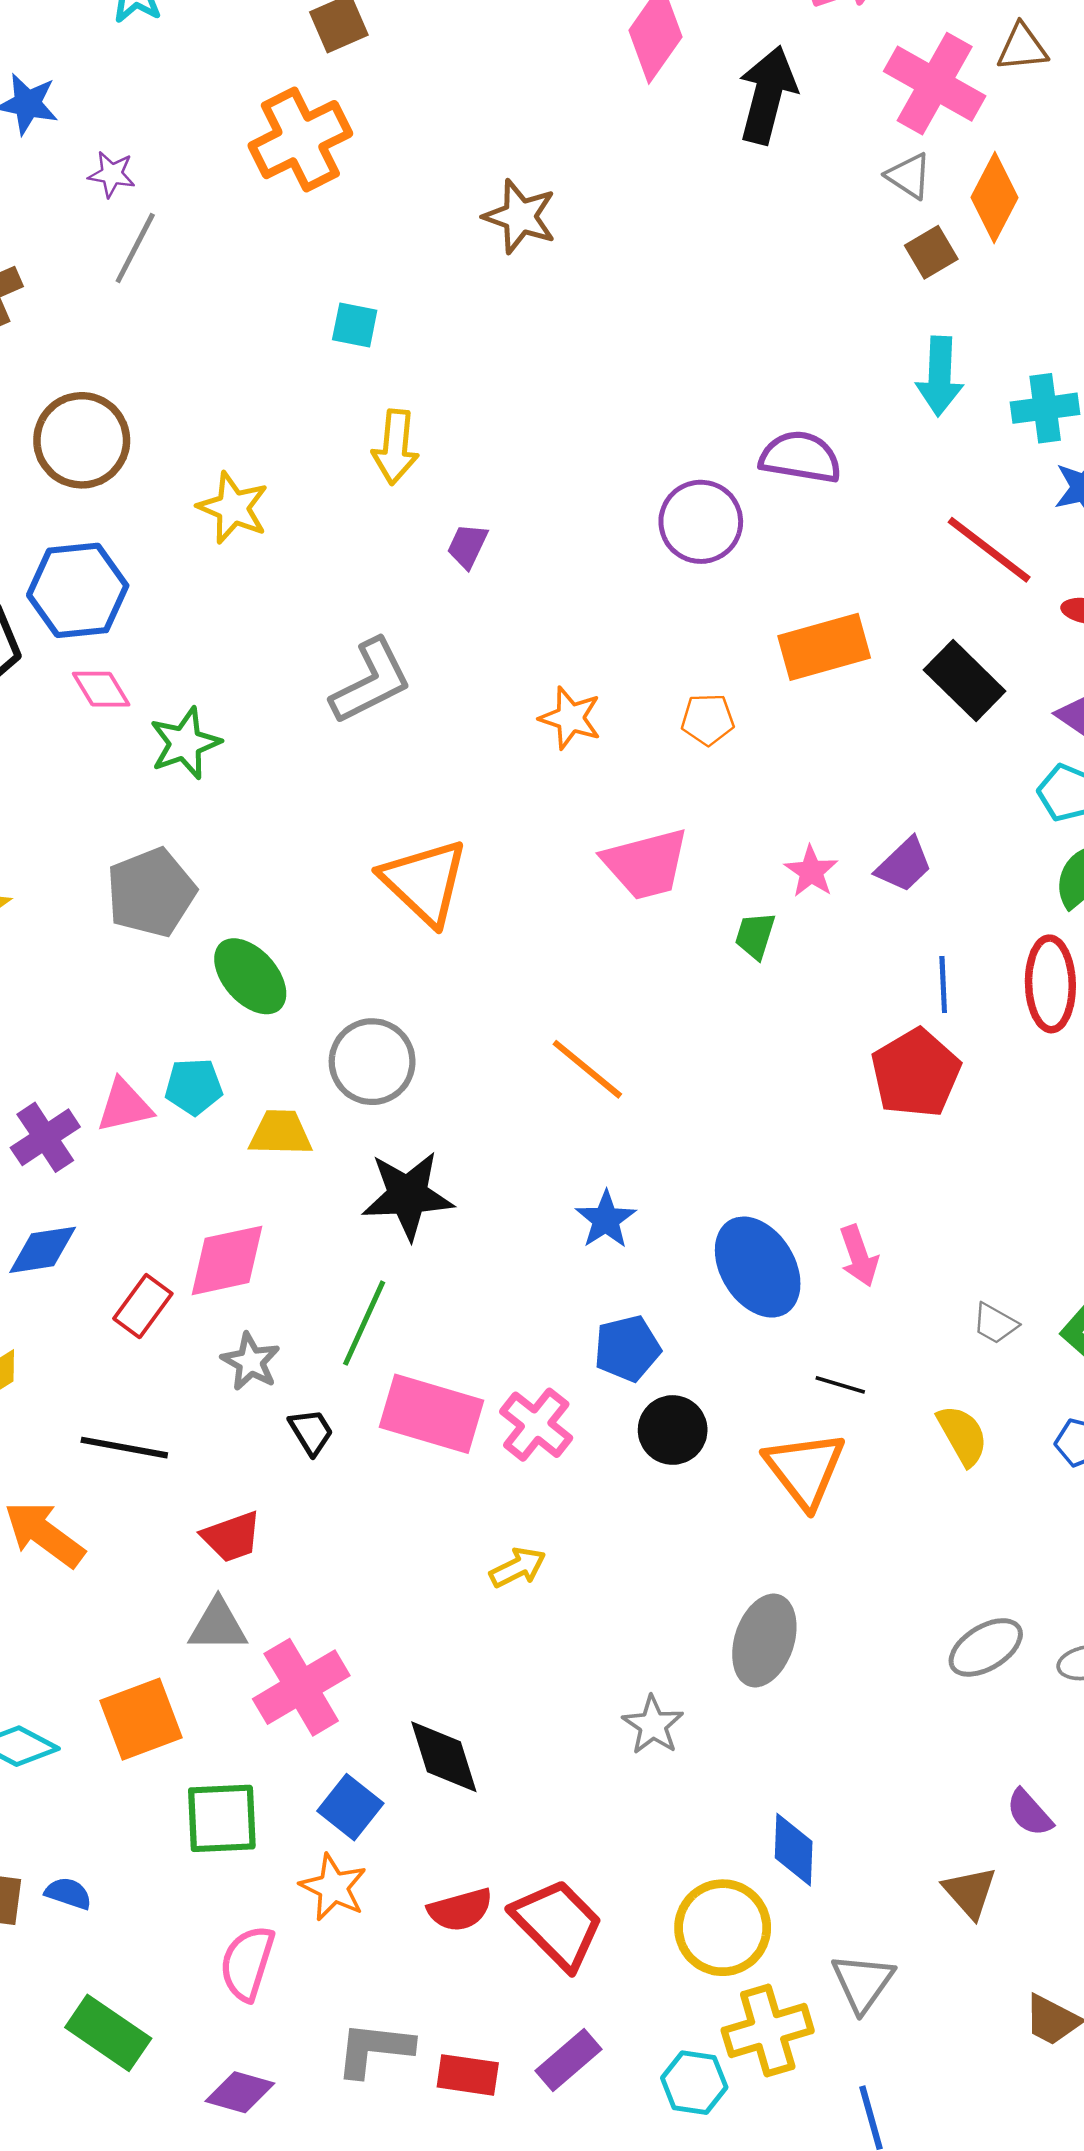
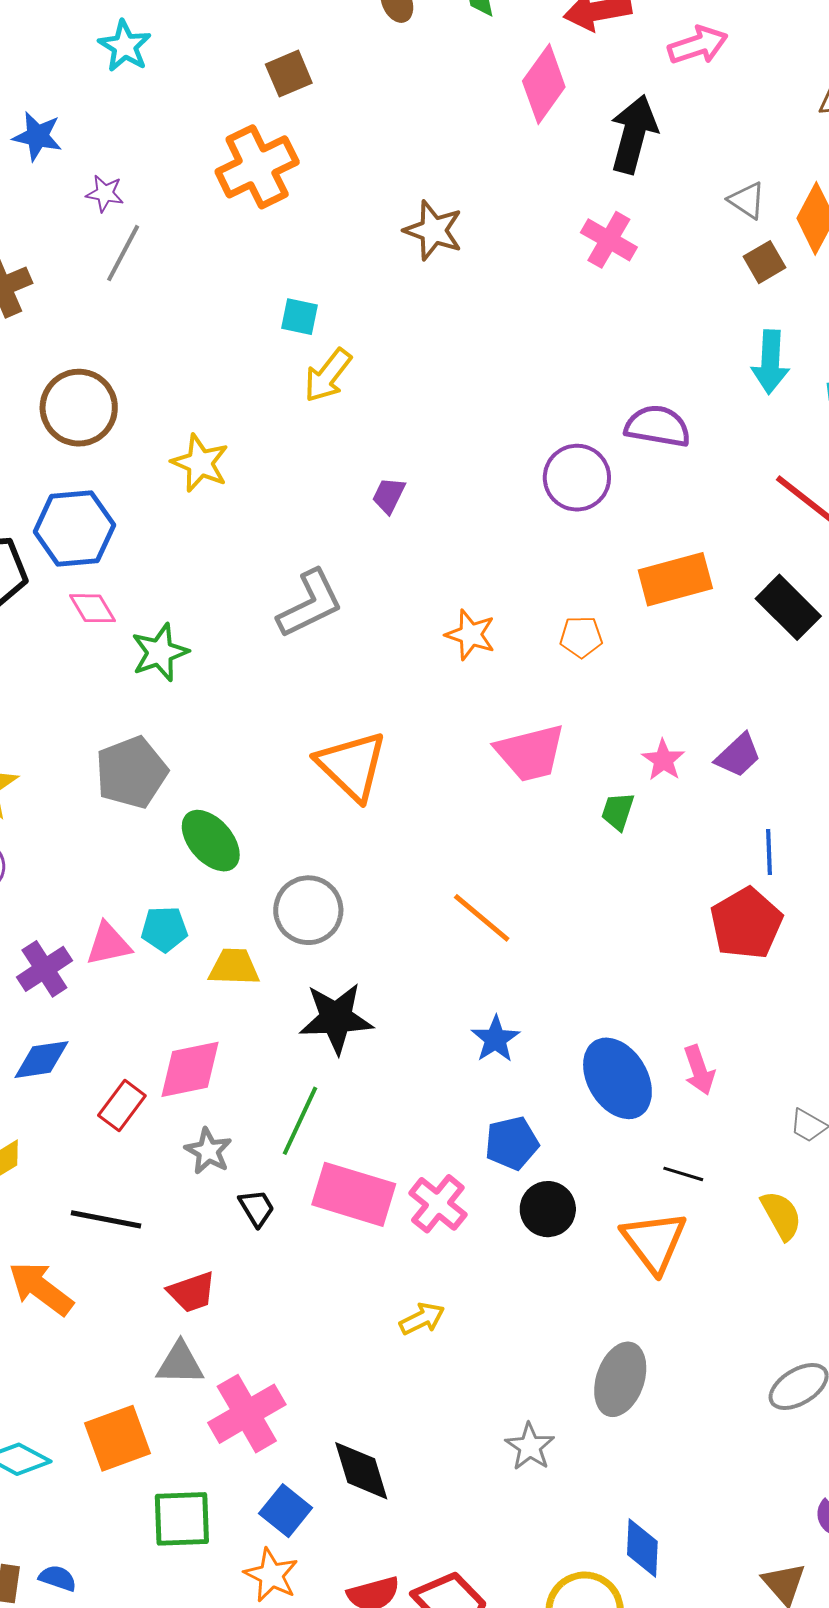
pink cross: (935, 84) -> (609, 240), moved, size x0.7
yellow arrow: (395, 447) -> (328, 375), moved, turned 32

